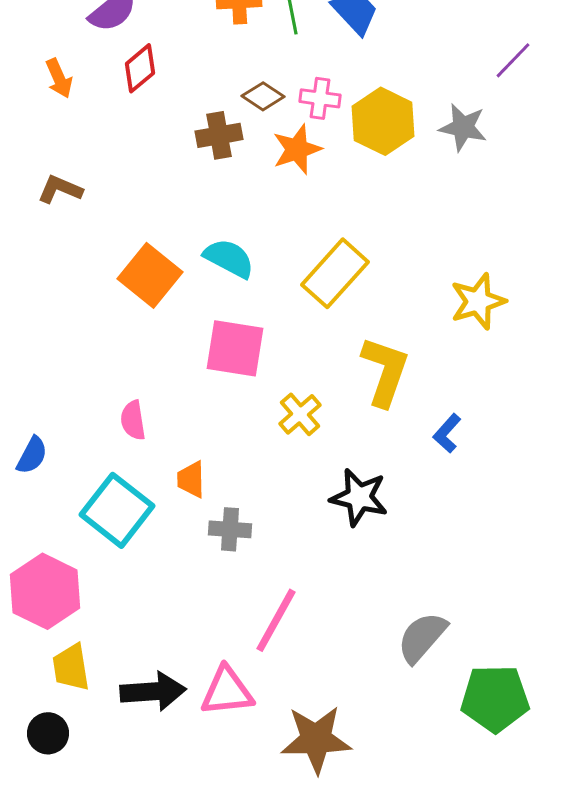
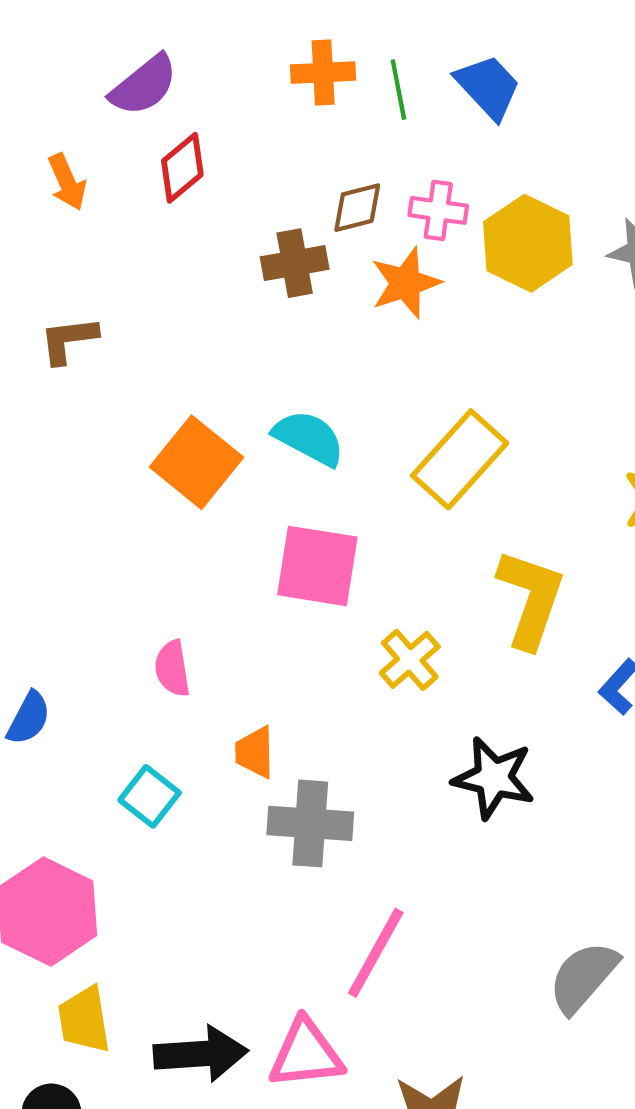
brown diamond: (263, 96) -> (357, 208), turned -48
brown L-shape: (60, 189) -> (69, 340), turned -30
cyan square: (117, 510) -> (150, 796), size x0.6
gray cross: (230, 529) -> (310, 823), size x1.4

